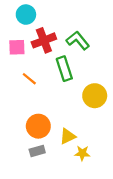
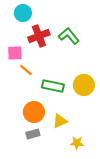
pink square: (17, 47) -> (15, 53), moved
green rectangle: (64, 69) -> (53, 86), moved, turned -60
yellow star: (82, 153) -> (77, 143), moved

